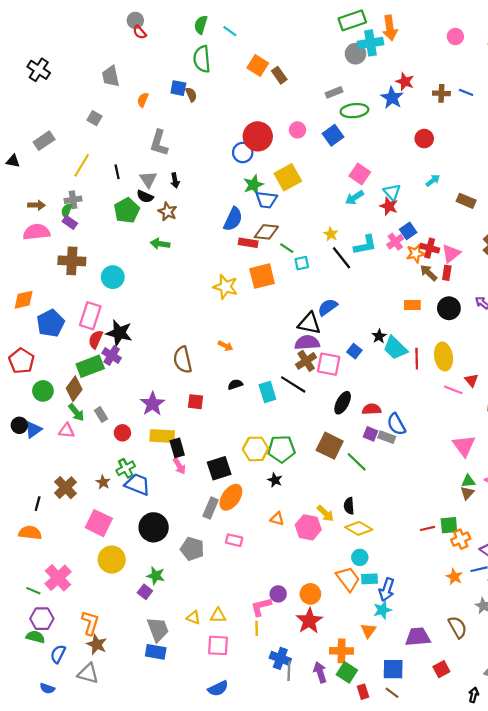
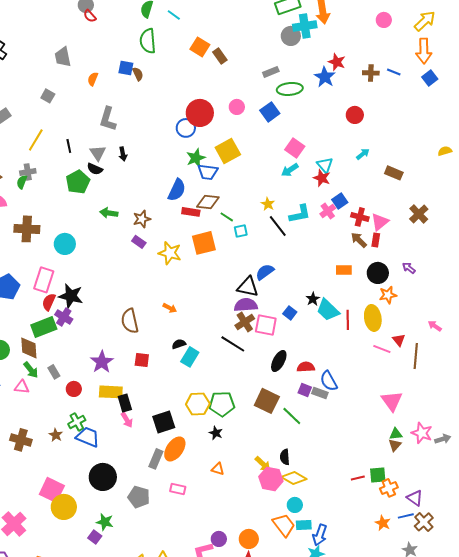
brown star: (168, 212) -> (142, 219), moved, turned 30
purple rectangle: (70, 222) -> (139, 242), moved
orange star: (416, 253) -> (388, 295), moved
brown diamond: (74, 389) -> (29, 348), turned -40
cyan rectangle: (267, 392) -> (190, 357), moved, turned 48
brown cross: (66, 488) -> (21, 440), turned -30
pink square: (99, 523) -> (52, 490), moved
pink hexagon: (308, 527) -> (271, 479), moved

